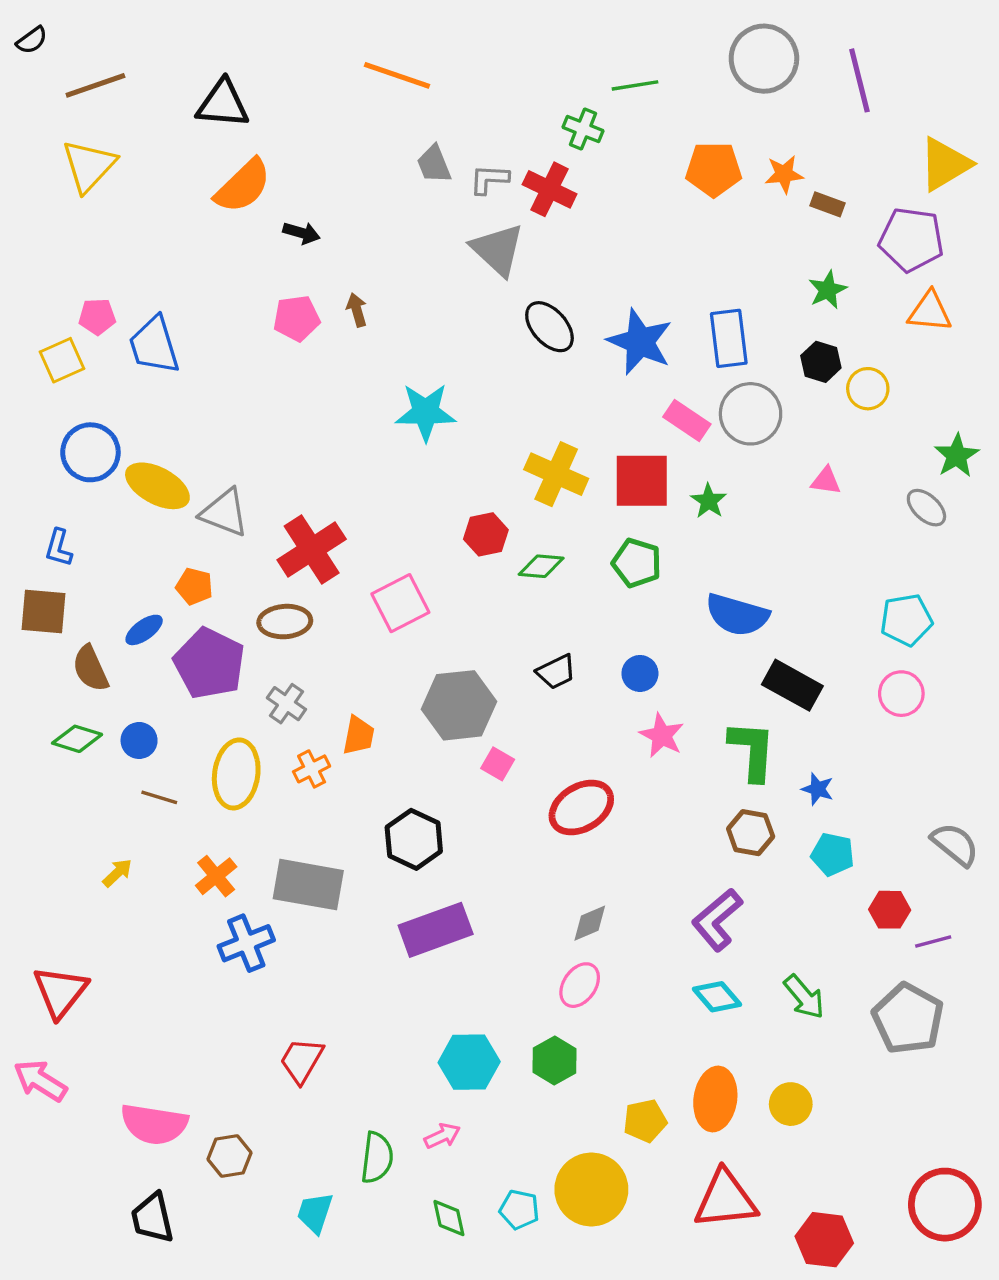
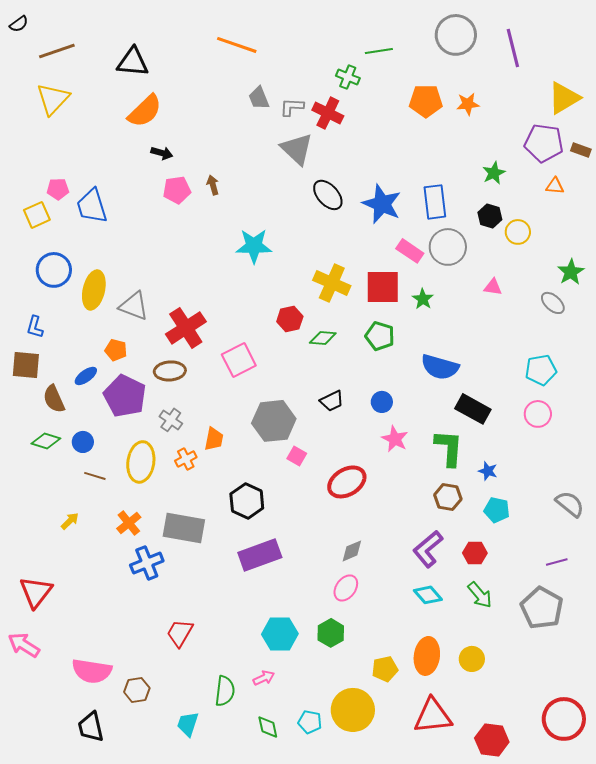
brown rectangle: (828, 204) -> (581, 150), moved
black arrow: (302, 233) -> (162, 153), moved
orange triangle: (930, 312) -> (555, 186), size x0.7
yellow ellipse: (157, 486) -> (94, 290), turned 75
red hexagon: (890, 910) -> (475, 553), moved

